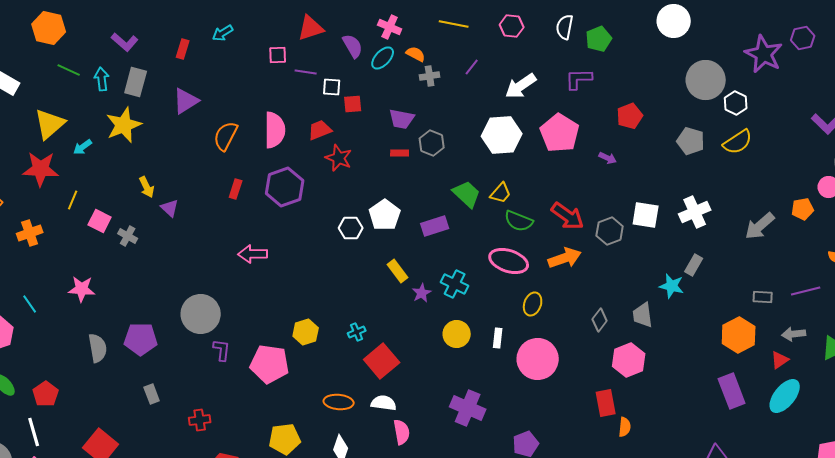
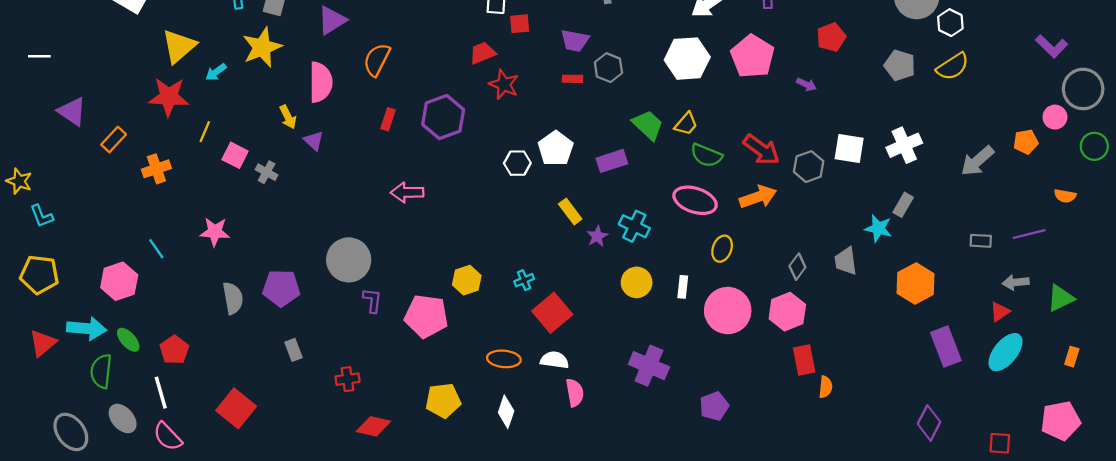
pink semicircle: (275, 130) -> (321, 82), moved
orange hexagon: (739, 335) -> (916, 284), moved
pink hexagon: (629, 360) -> (787, 312), moved

